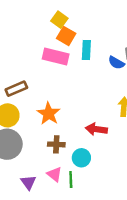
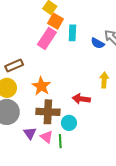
pink rectangle: (56, 57) -> (47, 38), turned -70
brown cross: (56, 144) -> (48, 112), size x1.6
purple triangle: (28, 182) -> (30, 133), moved

